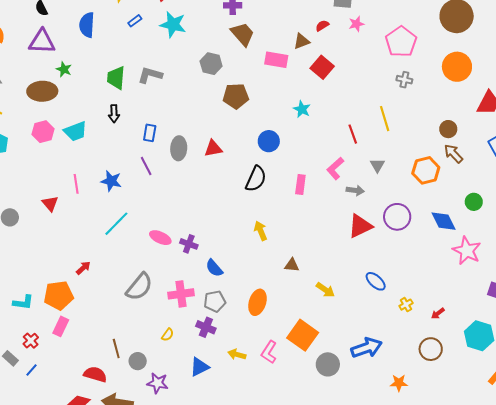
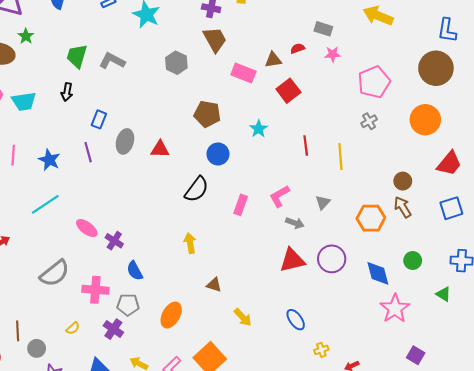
gray cross: (404, 80) -> (369, 121), turned 35
brown pentagon: (236, 96) -> (207, 114), moved
red line: (353, 134) -> (306, 145), moved

